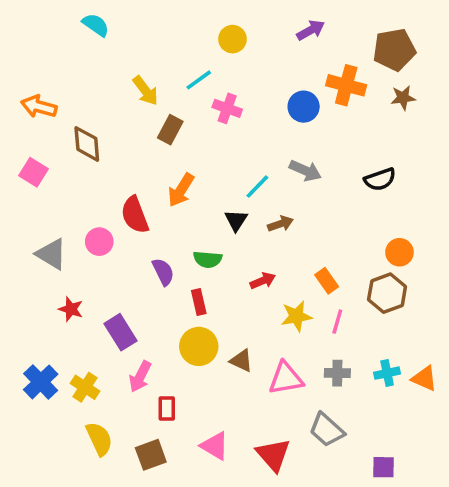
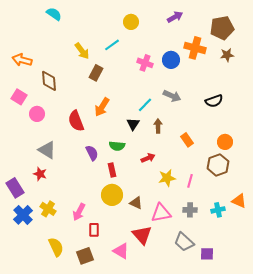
pink cross: (227, 108) -> (145, 63), moved
brown arrow: (280, 224) -> (158, 126), turned -72
pink circle: (99, 242) -> (37, 114), moved
gray triangle: (51, 254) -> (47, 150), moved
orange rectangle: (327, 281) -> (187, 140), moved
purple rectangle: (121, 332) -> (15, 188), moved
orange triangle: (424, 378) -> (239, 201), moved
yellow cross: (85, 387) -> (48, 209), moved
red triangle: (273, 455) -> (142, 235), moved
purple square: (383, 467) -> (207, 254), moved

